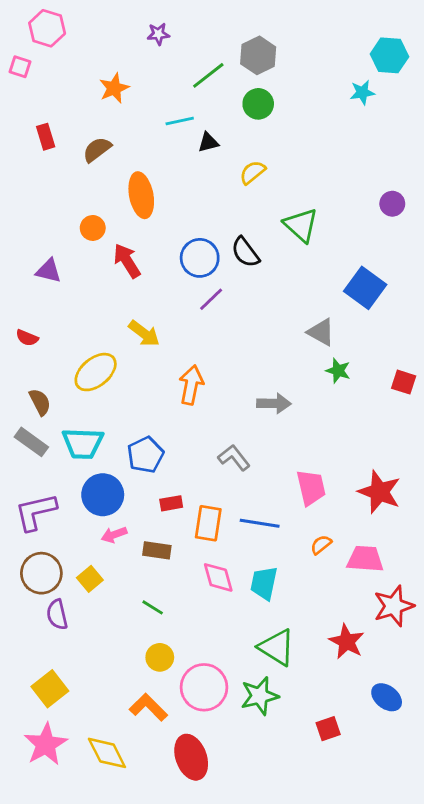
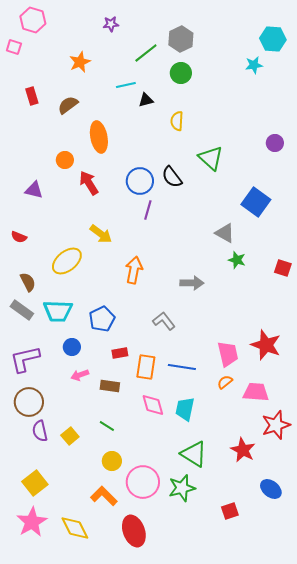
yellow semicircle: (252, 172) -> (177, 121), turned -48
purple line: (211, 299) -> (148, 210), turned -30
pink trapezoid: (311, 488) -> (228, 354), moved
blue circle: (103, 495) -> (72, 347), size x0.6
yellow square: (90, 579) -> (70, 436), moved

